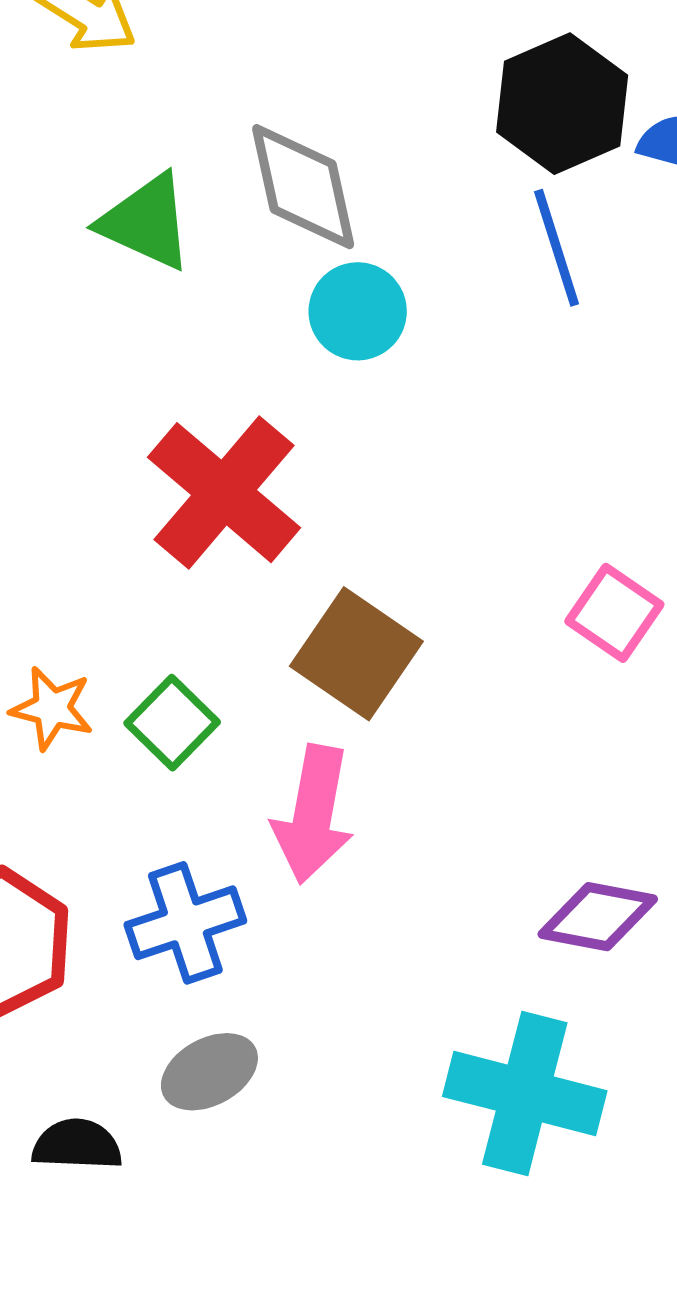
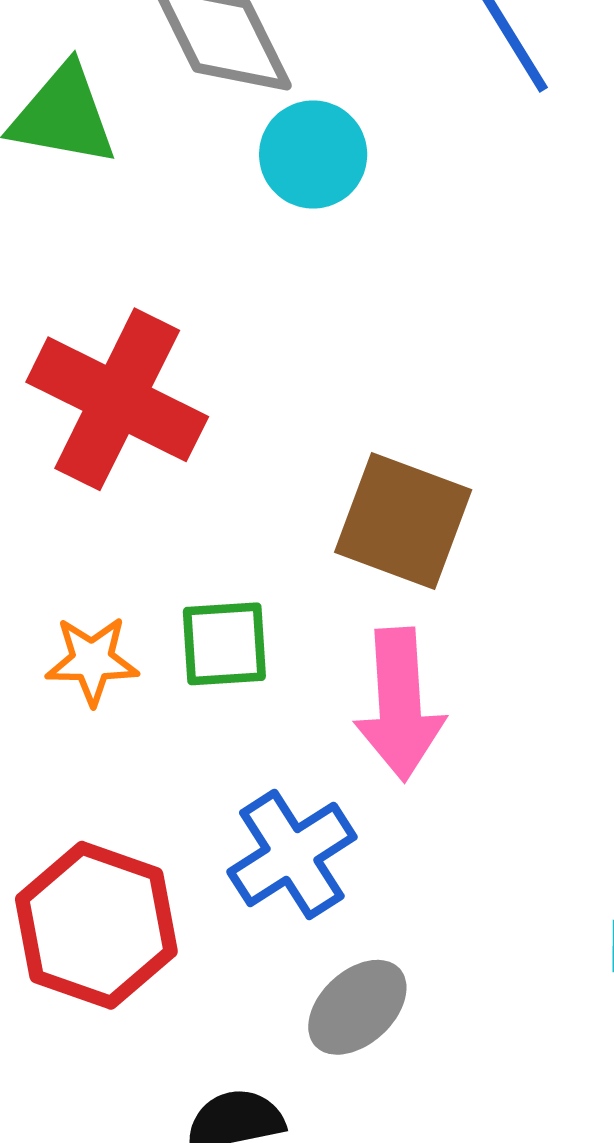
red cross: (224, 493) -> (117, 399), moved
green square: (172, 723) -> (224, 644), turned -34

